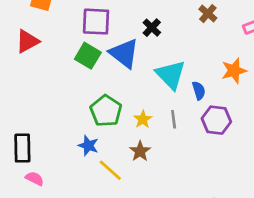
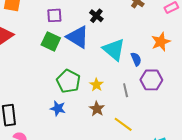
purple square: (96, 22) -> (54, 15), size x0.7
gray line: (174, 119) -> (126, 90), moved
yellow line: (110, 170) -> (123, 124), moved

